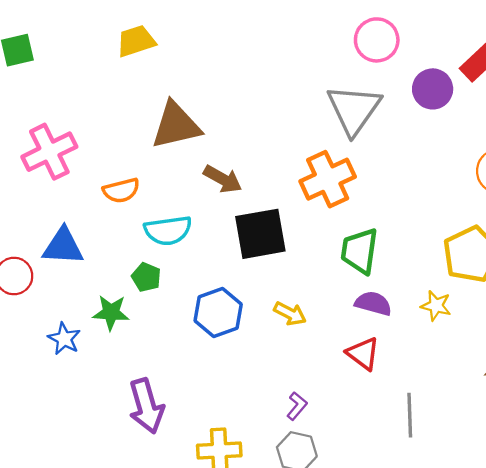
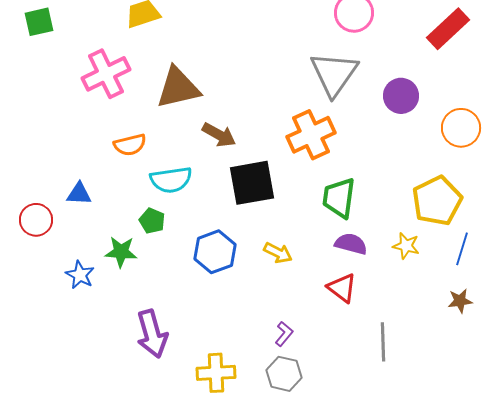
purple circle: (433, 89) -> (401, 96), moved
pink cross: (49, 152) -> (106, 74), moved
blue triangle: (63, 246) -> (79, 194), size x0.7

